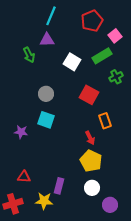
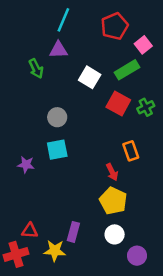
green cross: (116, 77) -> (146, 107), moved
red square: (89, 95) -> (118, 103), moved
cyan square: (46, 120) -> (57, 150), turned -30
red triangle: (24, 177) -> (30, 231), moved

